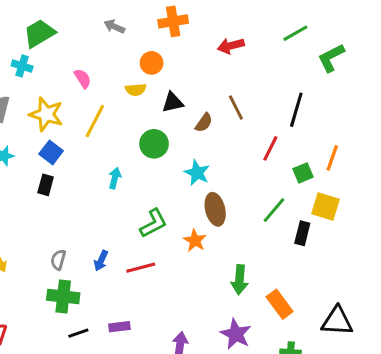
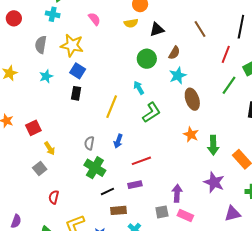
yellow line: (95, 121) -> (112, 107), moved
brown semicircle: (204, 123) -> (174, 53), moved
cyan star: (197, 173) -> (178, 76), turned 30
cyan arrow: (115, 178) -> (139, 88), moved, turned -40
green line: (274, 210) -> (229, 85), moved
orange star: (195, 240) -> (191, 134), moved
red line: (141, 268) -> (141, 161), moved
green cross: (63, 297) -> (95, 168), turned 30

